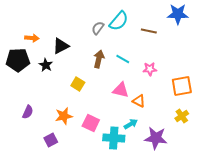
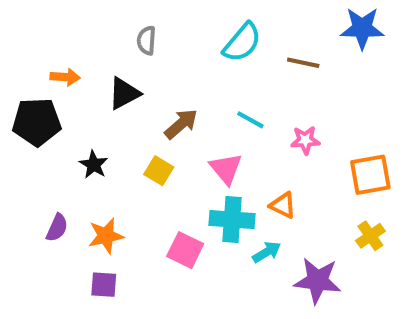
gray semicircle: (98, 28) -> (147, 40), moved, turned -32
brown arrow: (99, 59) -> (181, 124), moved, turned 36
black star: (46, 65) -> (94, 165), moved
pink triangle: (121, 90) -> (226, 169), moved, turned 36
orange star: (64, 116) -> (106, 236), moved
cyan cross: (114, 138) -> (232, 220), moved
purple square: (51, 140) -> (104, 285), turned 32

